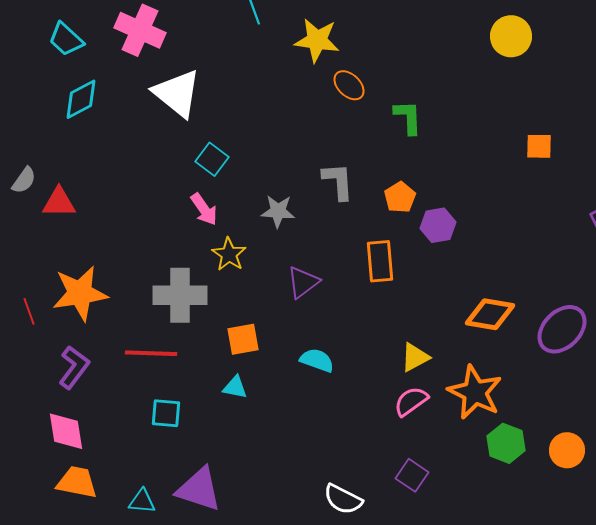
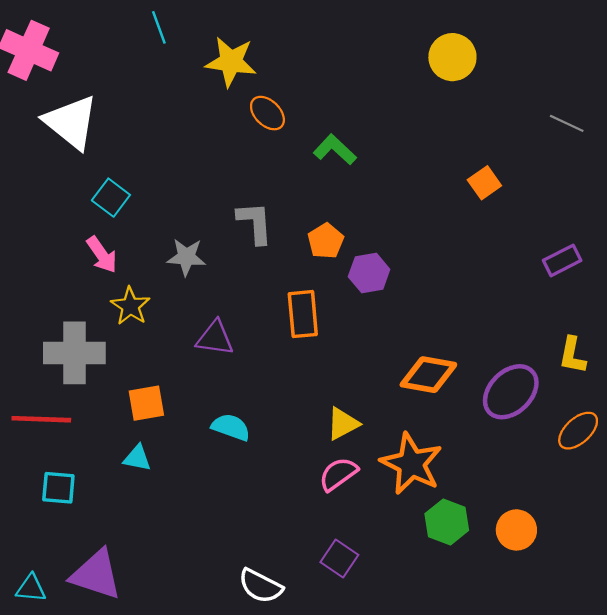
green L-shape: (408, 117) -> (335, 150), turned -45
orange square: (539, 146) -> (484, 183), turned -36
purple triangle: (303, 282) -> (215, 338), turned 45

